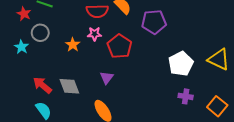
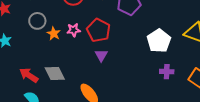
gray circle: (40, 33) -> (37, 21), moved
pink star: (94, 34) -> (74, 30), moved
purple triangle: (107, 78) -> (101, 55), moved

